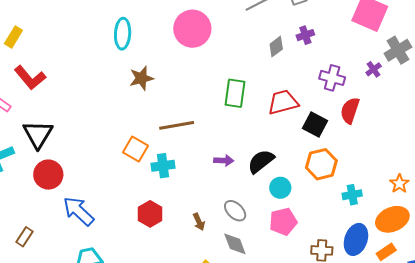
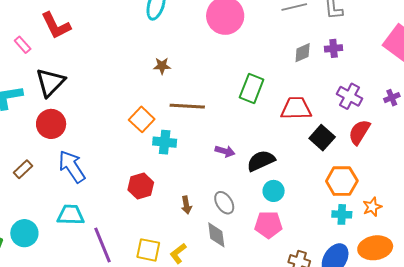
brown star: (141, 78) -> (162, 66), moved, size x0.7
orange hexagon: (321, 164) -> (342, 181), moved
orange star: (399, 184) -> (372, 207), moved
brown rectangle: (25, 237) -> (23, 169), moved

